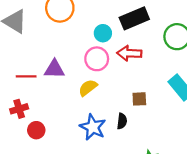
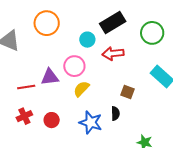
pink circle: (97, 59) -> (74, 66), moved
brown square: (139, 99) -> (128, 92), turned 32
red circle: (36, 130) -> (52, 120), moved

